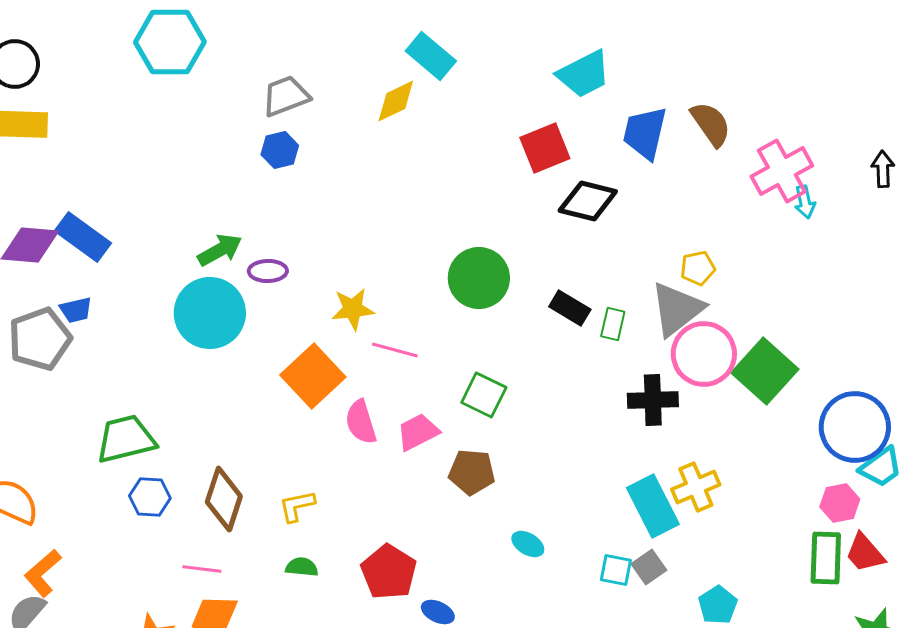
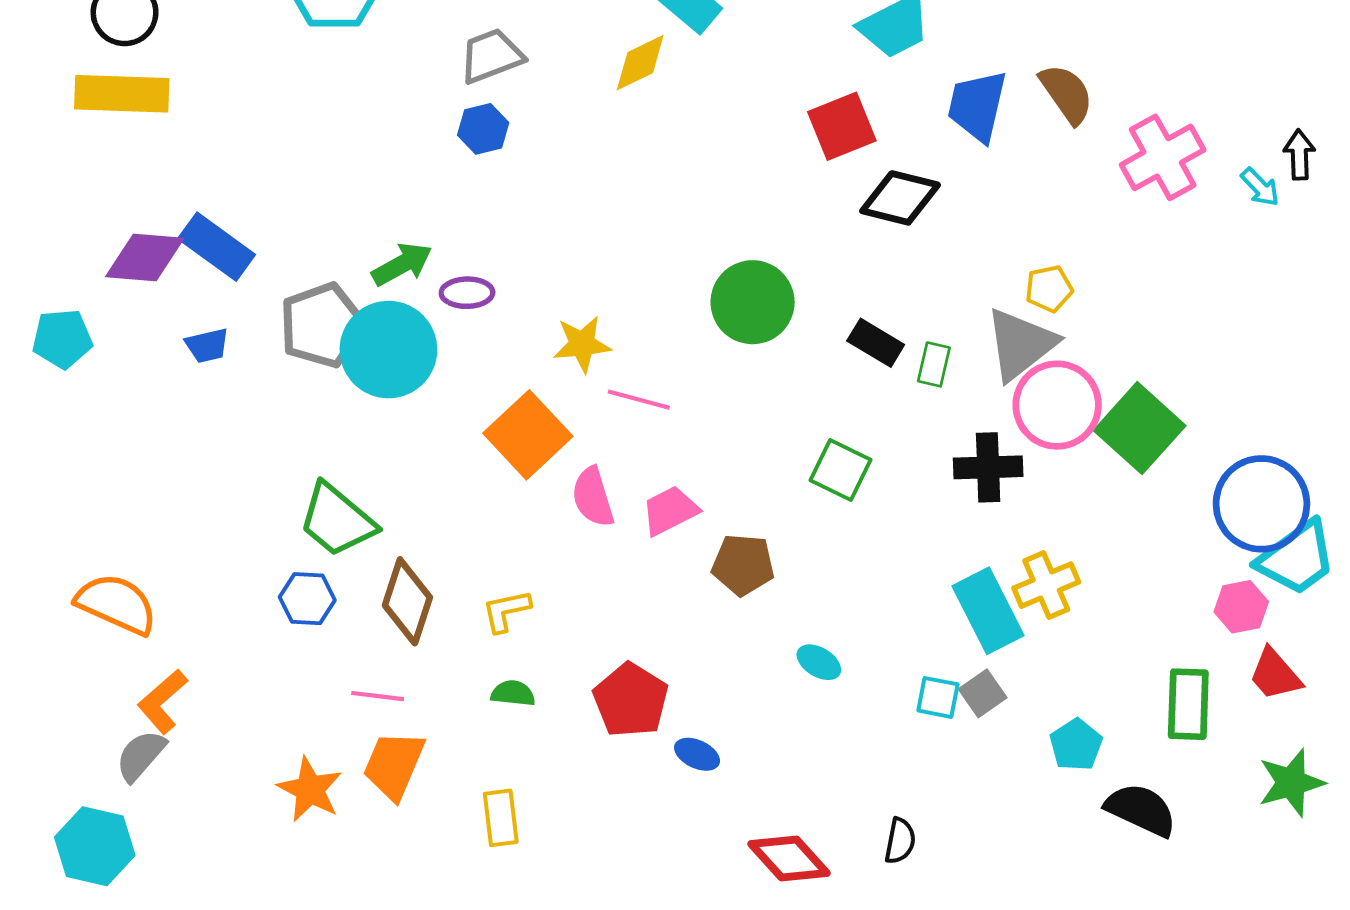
cyan arrow: (805, 202) -> (1260, 187), moved, turned -32
gray pentagon: (40, 339) -> (322, 325), moved
green square: (484, 395) -> (841, 470), moved
green trapezoid: (126, 439) -> (337, 520), moved, turned -126
cyan trapezoid: (881, 467) -> (1297, 558), size x1.4
green rectangle: (826, 558) -> (1188, 704), moved

